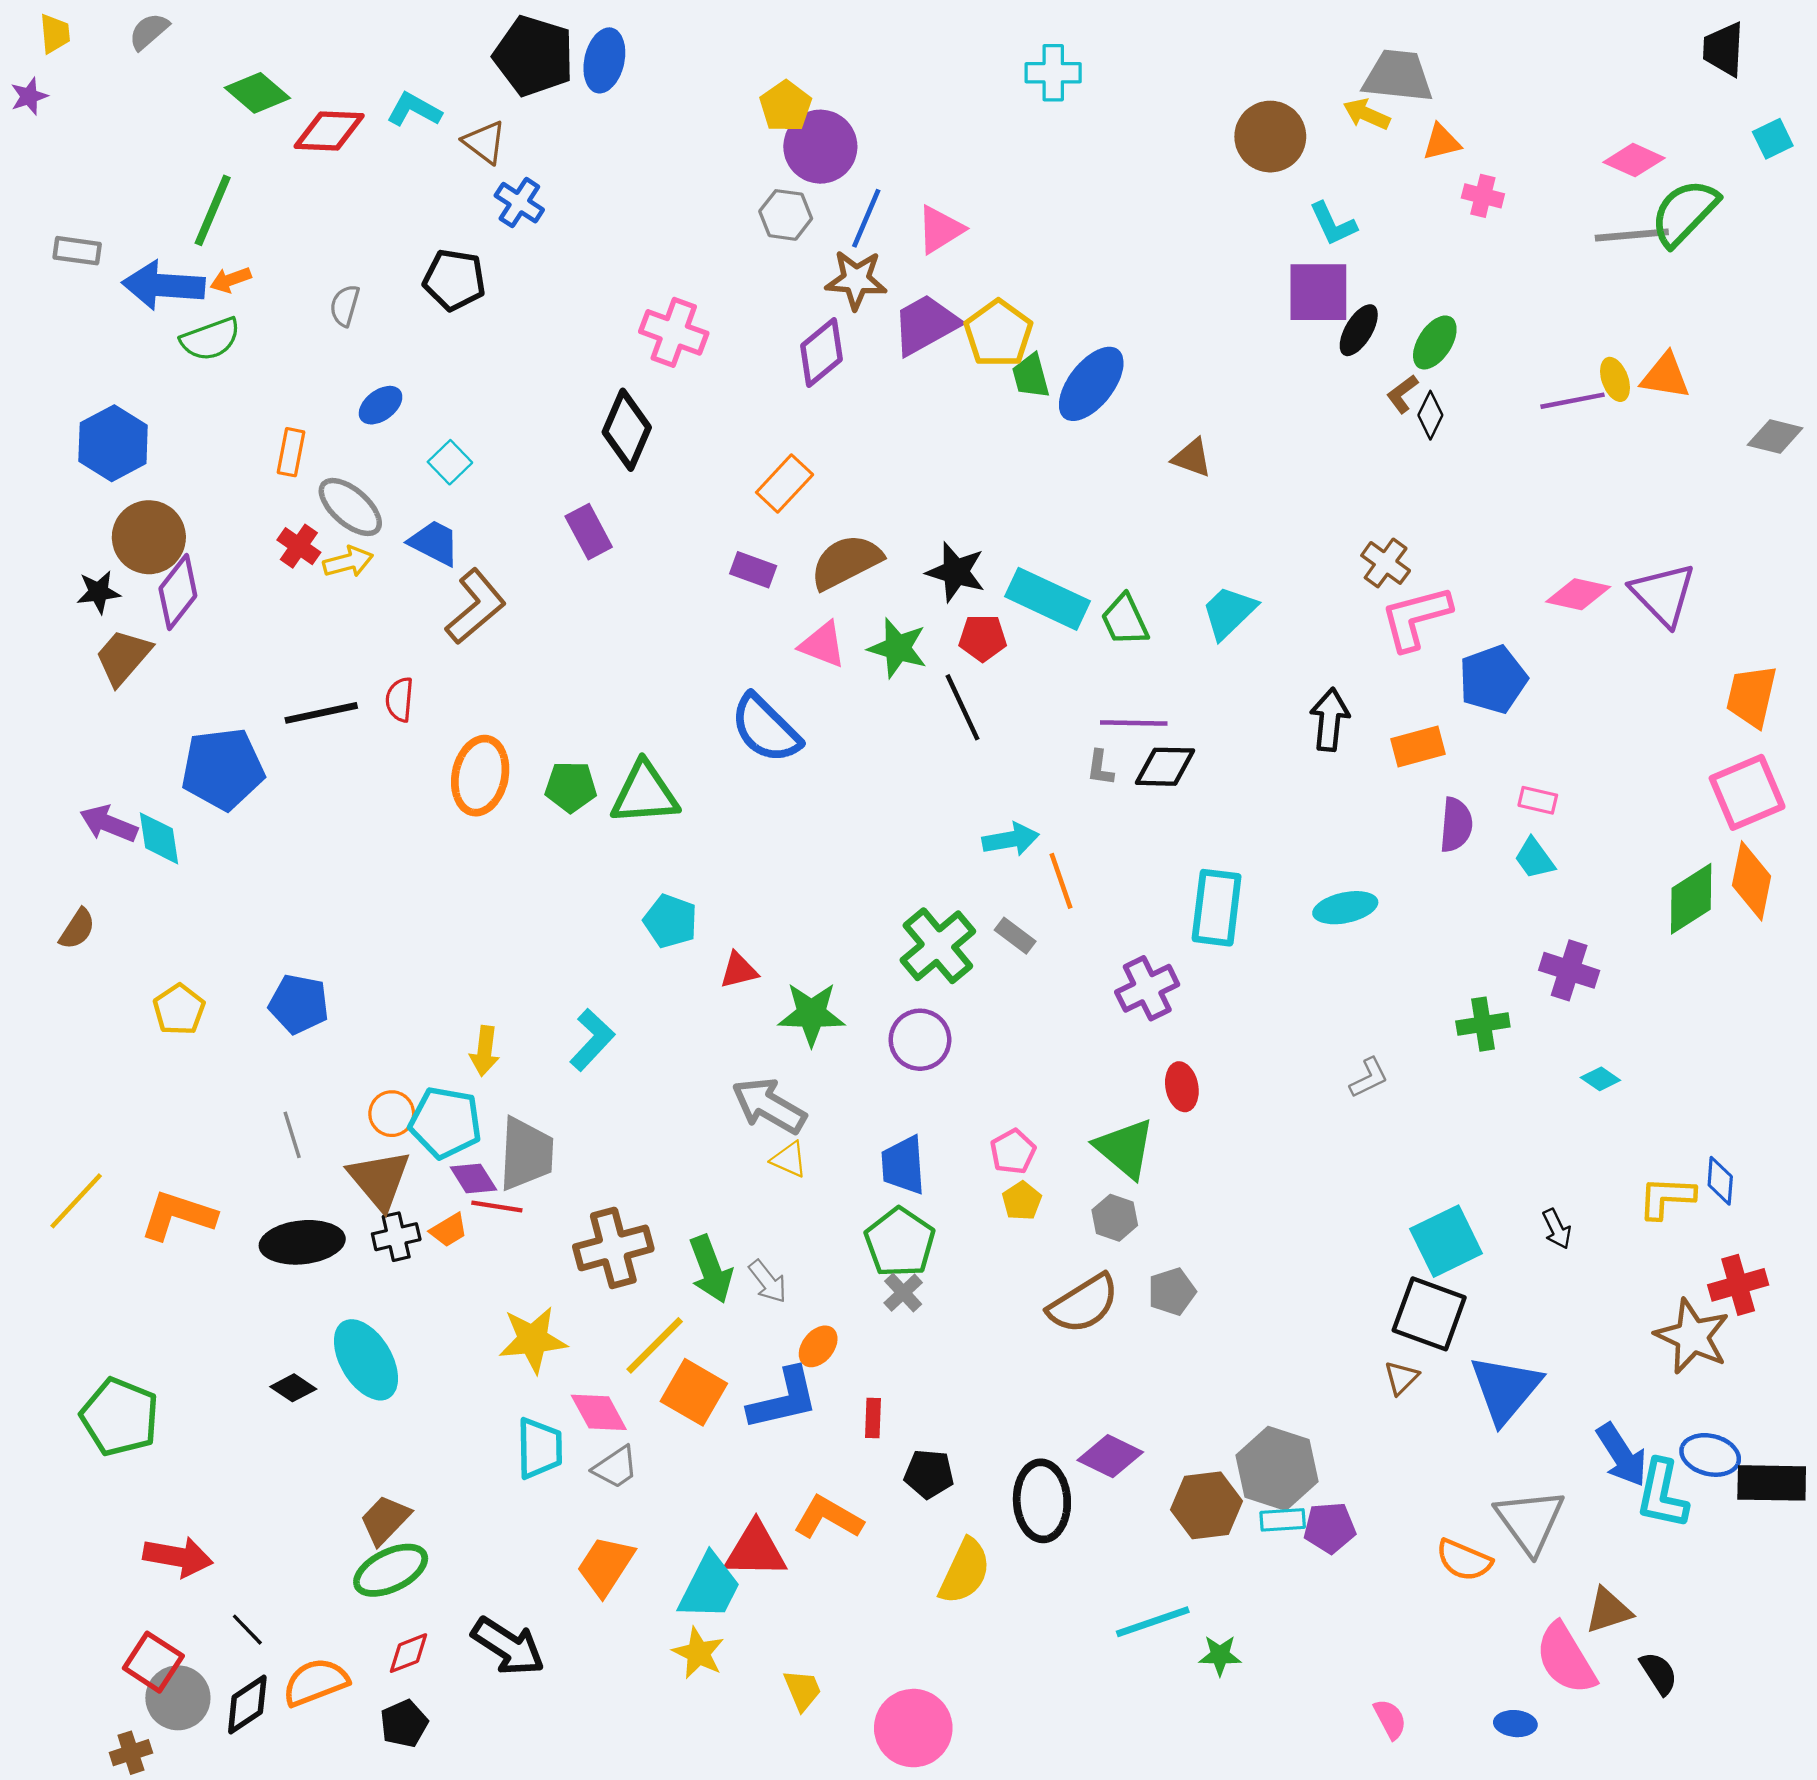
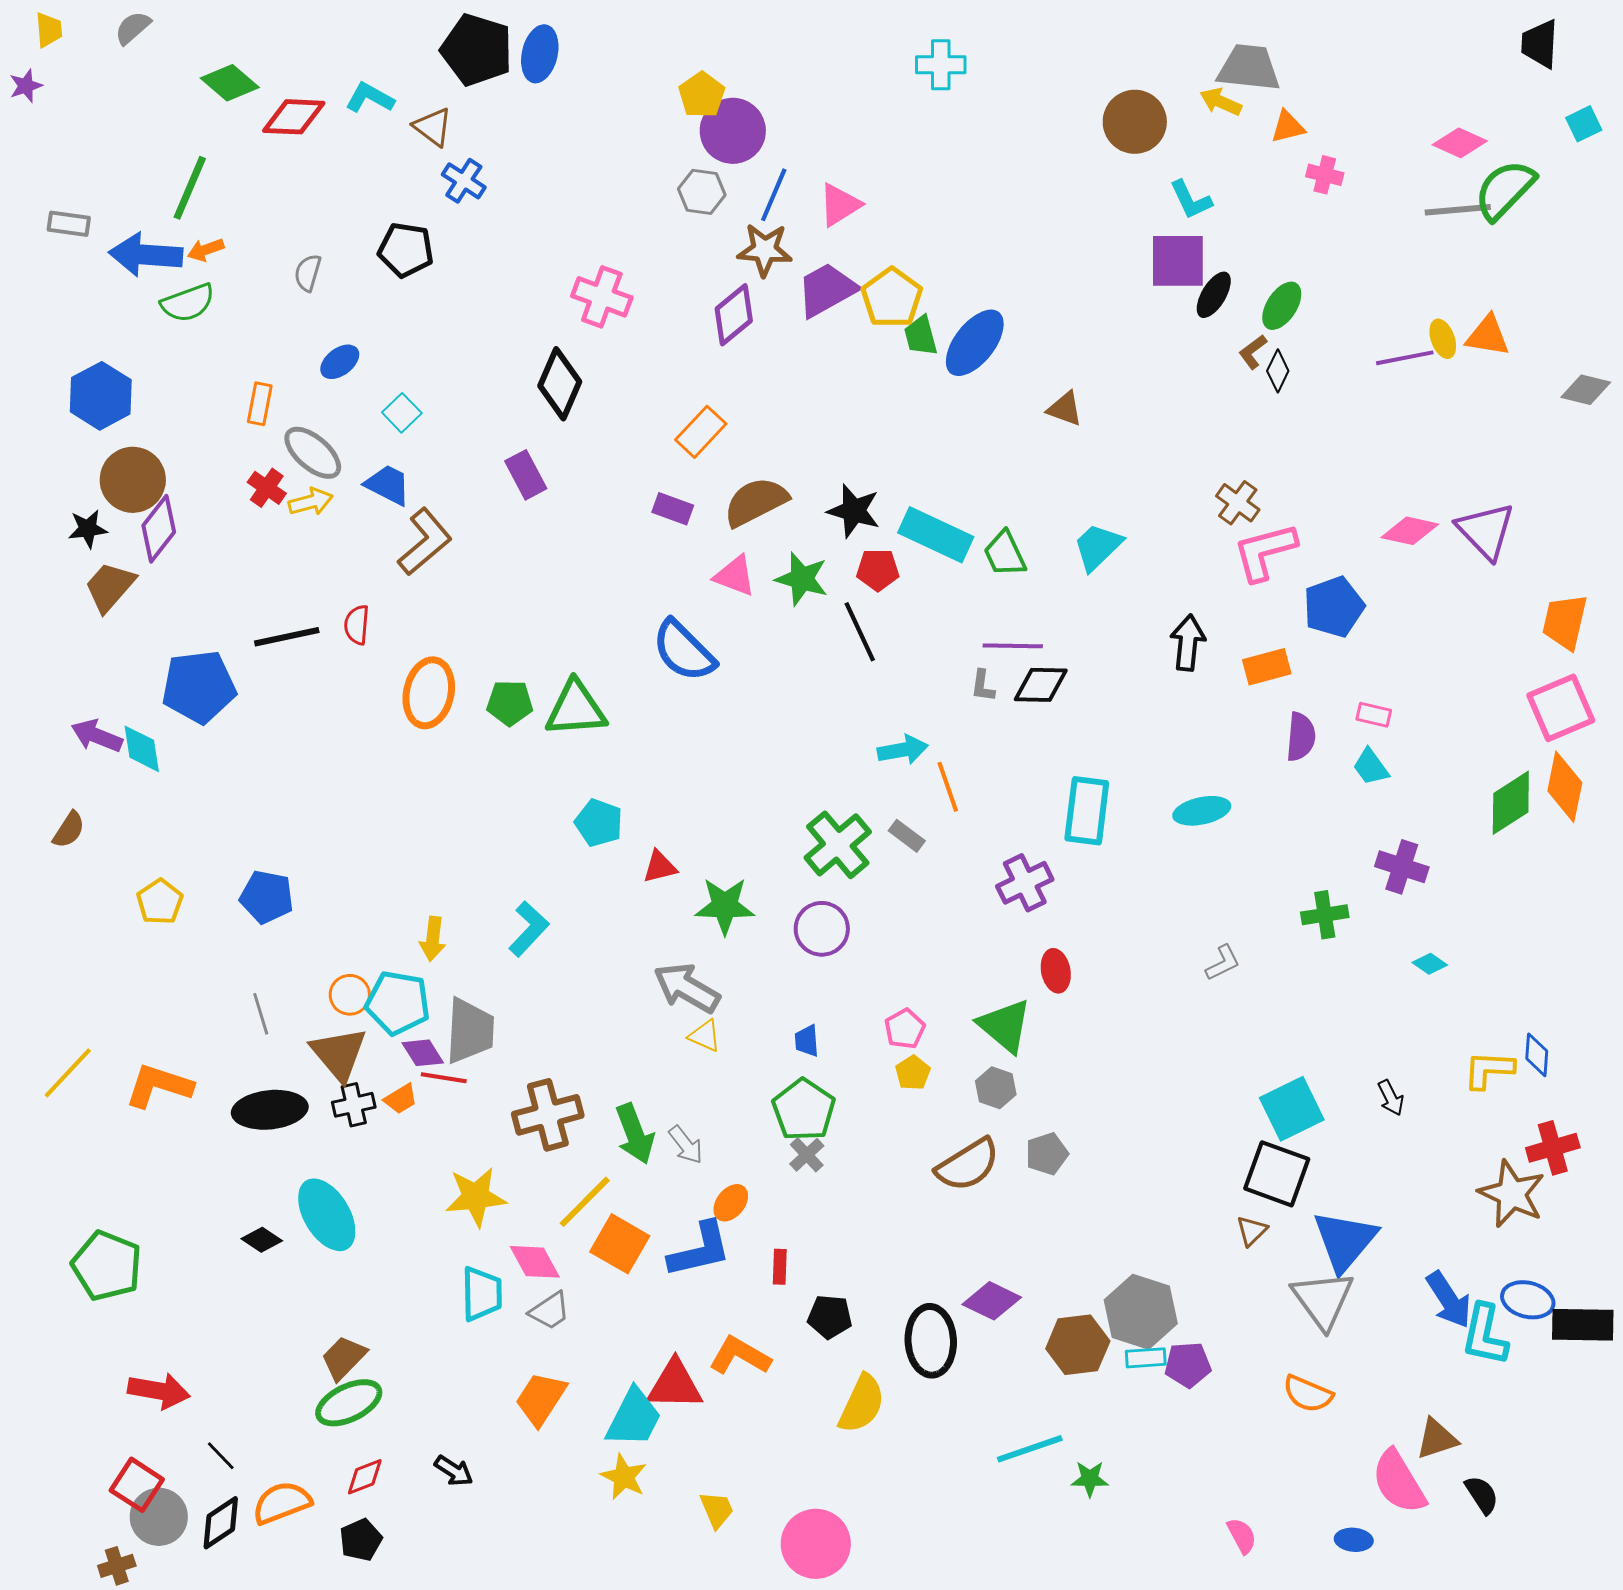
blue trapezoid: (903, 1165) -> (807, 1041), size x0.6
gray triangle: (1530, 1521) -> (1323, 1300), moved
black arrow: (508, 1646) -> (454, 1471), size x0.6

